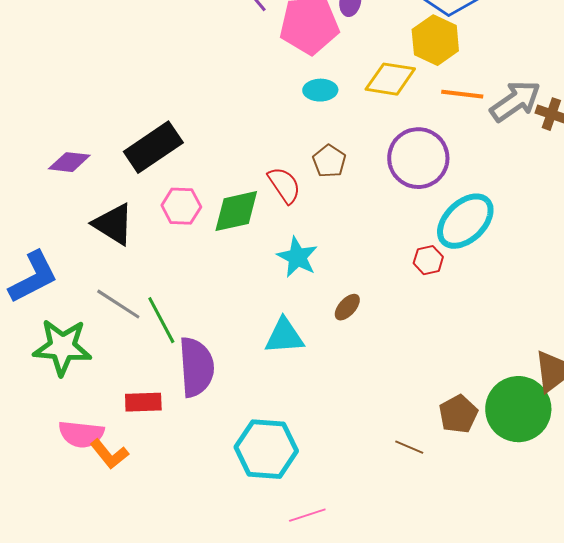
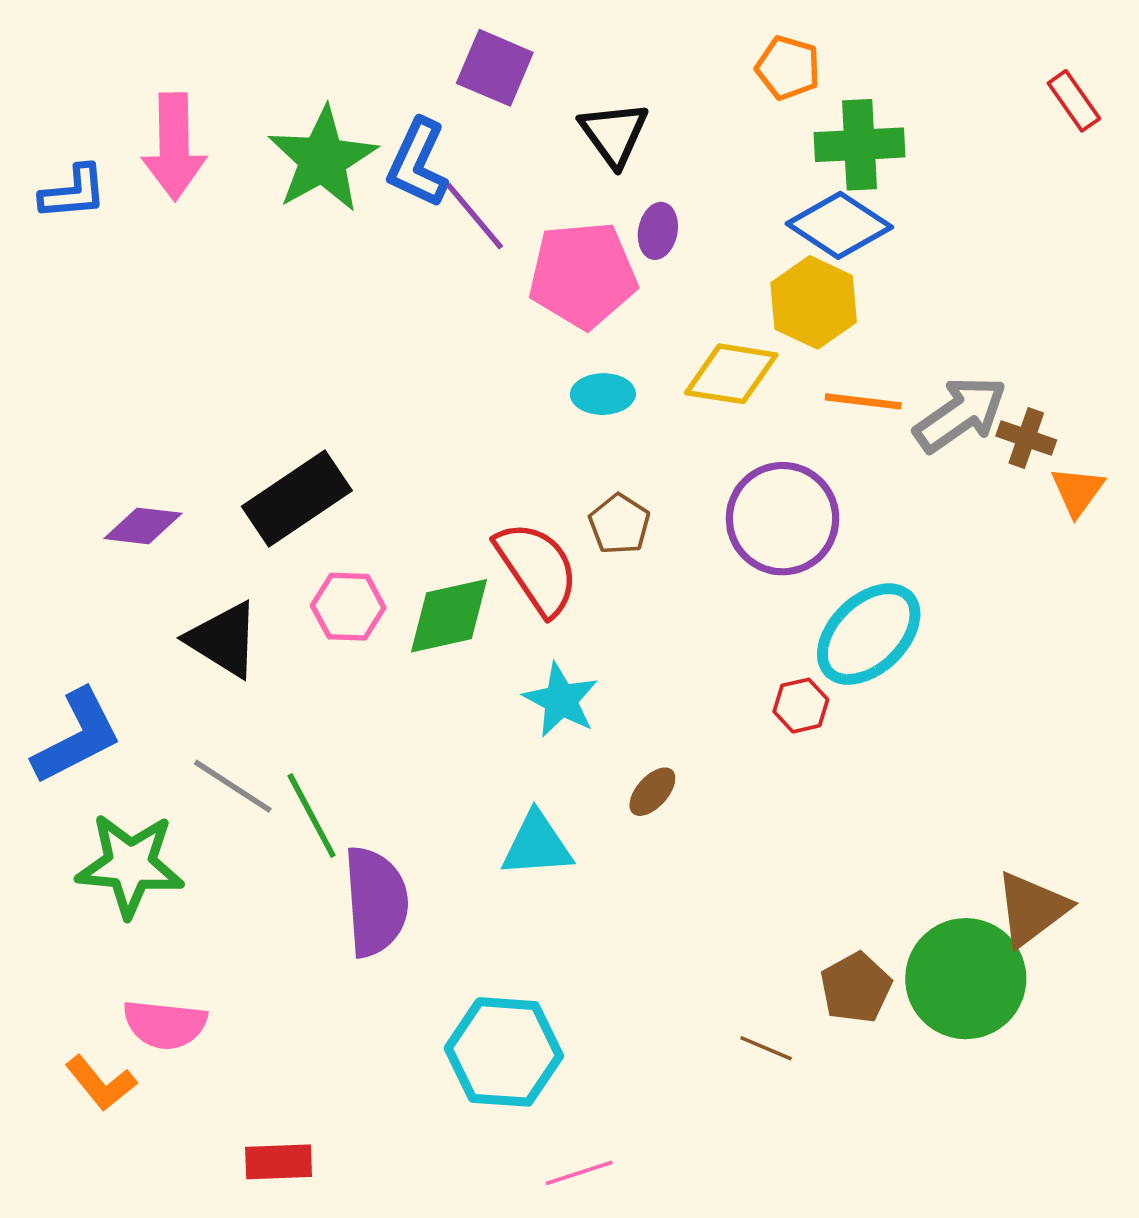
red semicircle: (284, 185) -> (537, 568), size x1.4
red rectangle: (143, 402) -> (279, 1162), moved
orange L-shape: (109, 454) -> (101, 1083), moved

